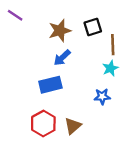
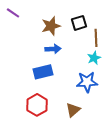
blue arrow: (62, 58) -> (53, 49), turned -140
blue star: (102, 96) -> (87, 82), size x1.5
brown triangle: (73, 126) -> (73, 110), moved

